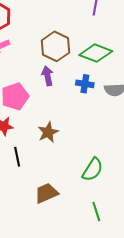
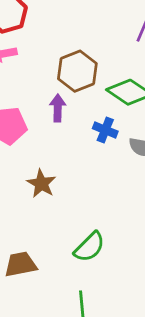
brown star: (48, 132) -> (41, 184), turned -30

